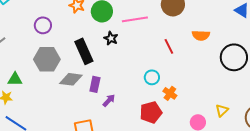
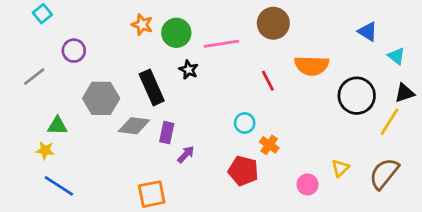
purple circle: (43, 25) -> (74, 51), moved
orange semicircle: (201, 35) -> (312, 66), size x1.4
red pentagon: (151, 112) -> (243, 171), turned 30

